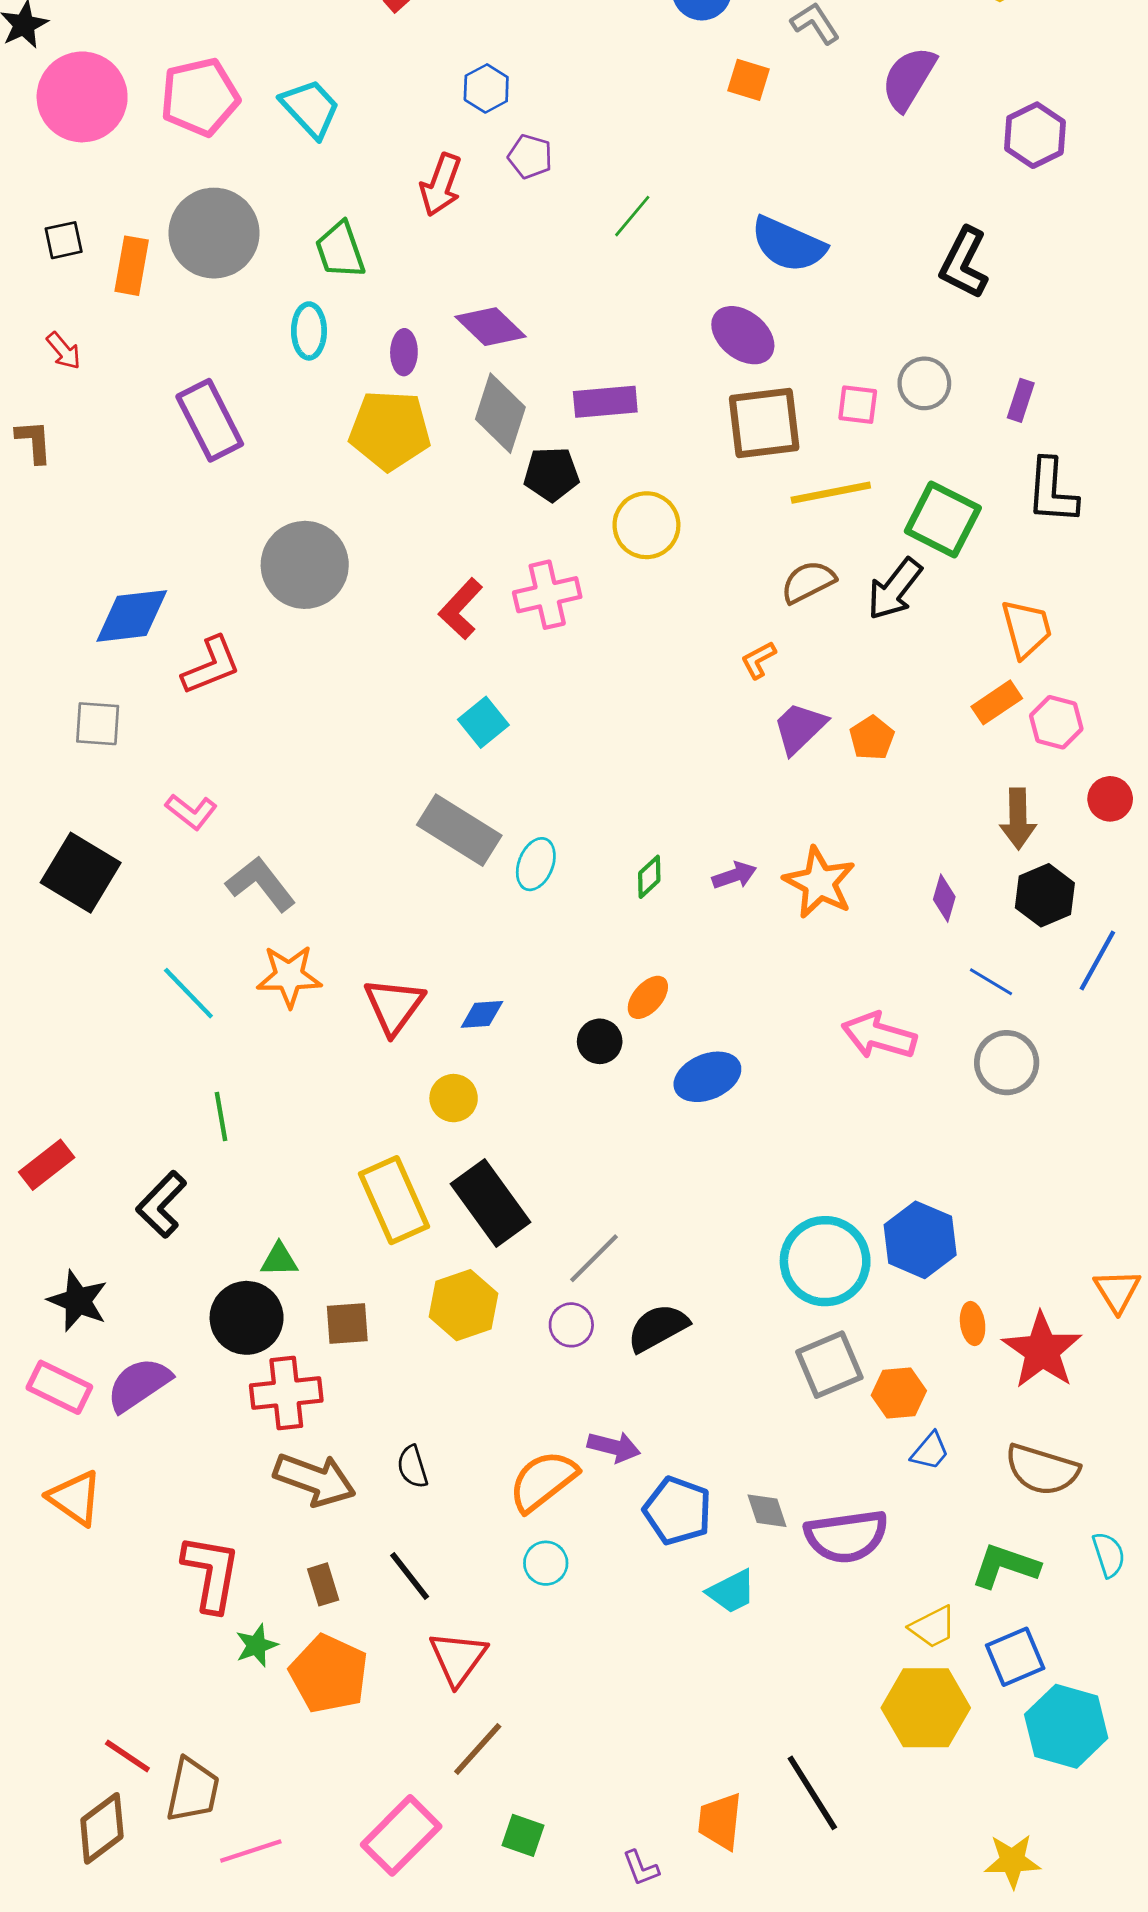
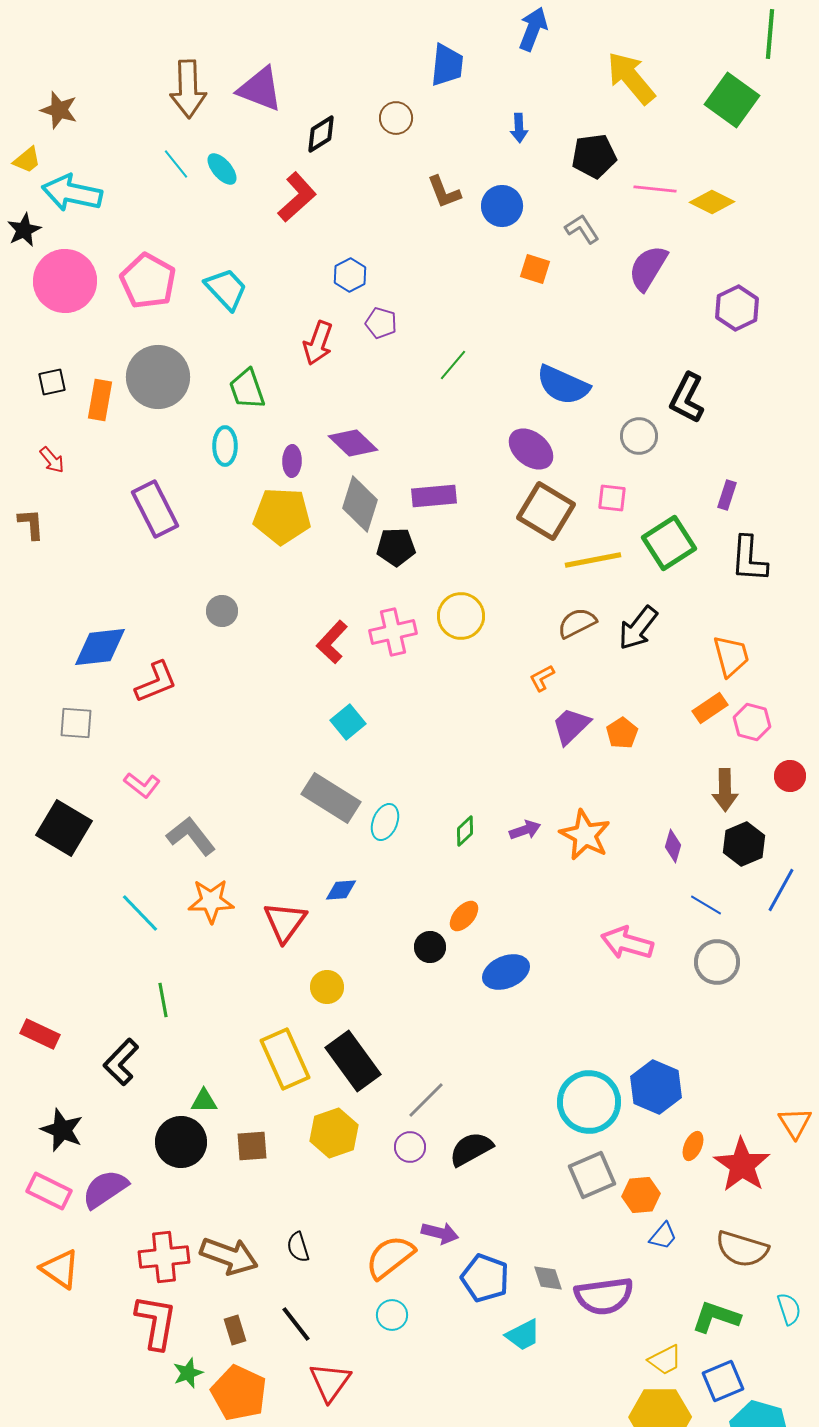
pink pentagon: (200, 97) -> (148, 281), turned -30
gray circle: (924, 383) -> (639, 436), moved
brown square: (764, 423) -> (546, 511), turned 38
green square: (943, 520) -> (669, 543), moved, turned 30
yellow circle: (646, 525) -> (461, 616), moved
gray circle: (305, 565) -> (222, 611), size x0.5
blue diamond: (482, 1014) -> (341, 890), moved
red rectangle: (47, 1165) -> (40, 1034), turned 63
orange ellipse: (973, 1324) -> (693, 1146), turned 32
red cross: (286, 1393) -> (164, 1257), moved

